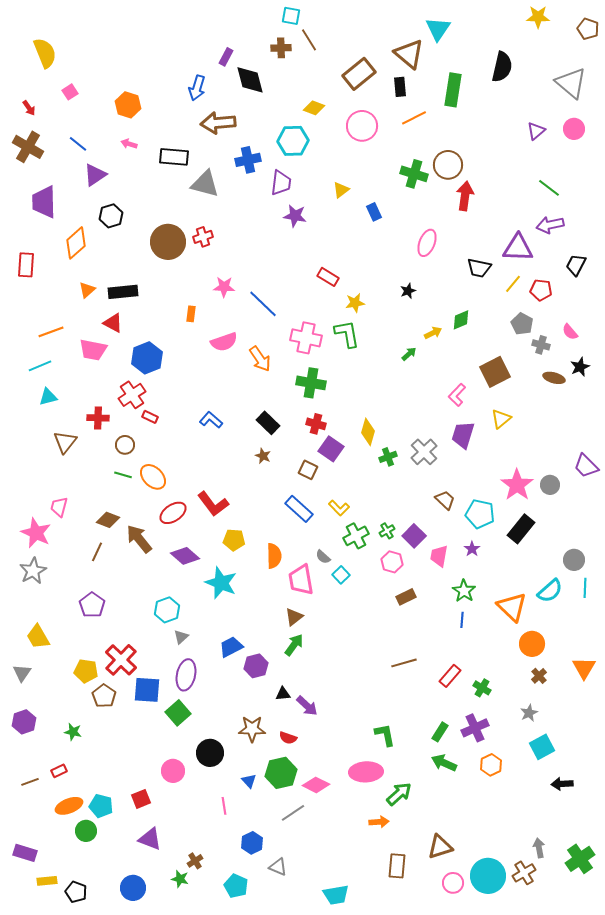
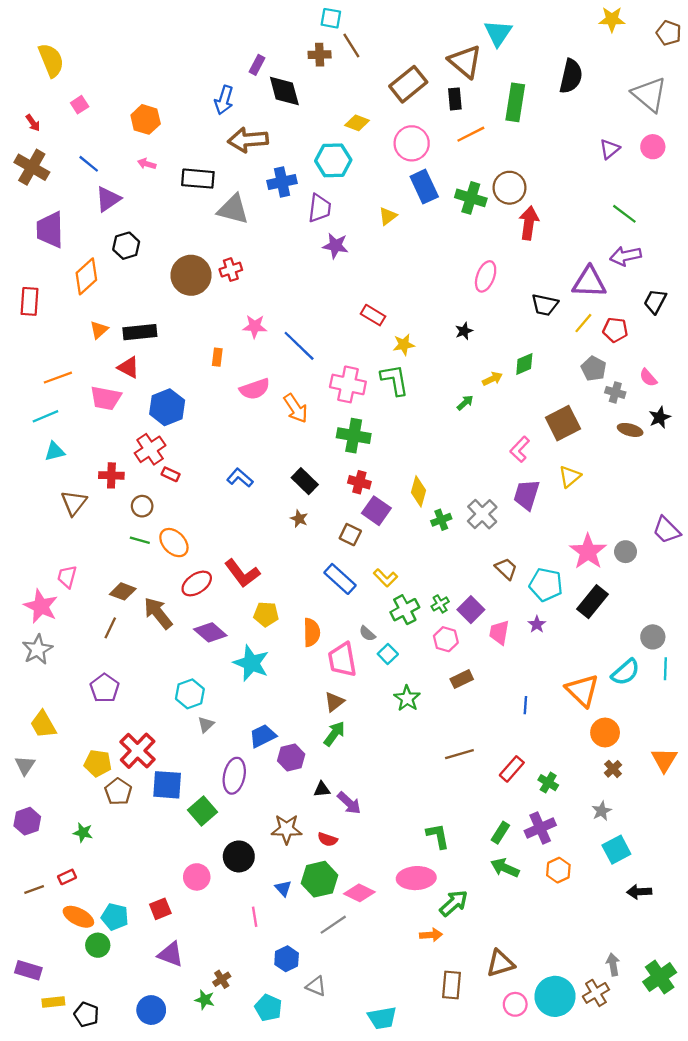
blue rectangle: (374, 212) -> (424, 187), moved, size x1.6
green star: (464, 591) -> (407, 698), moved
purple ellipse: (186, 675) -> (234, 776), moved
orange ellipse: (69, 806) -> (78, 917), turned 48

